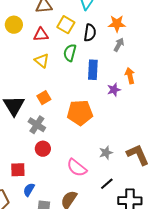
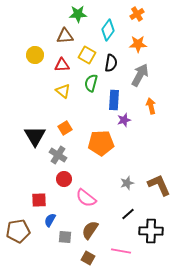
orange star: (117, 24) -> (138, 44), moved
gray arrow: (119, 45) -> (140, 75), size x1.6
purple star: (114, 90) -> (124, 120), moved
pink semicircle: (77, 168) -> (86, 198), moved

